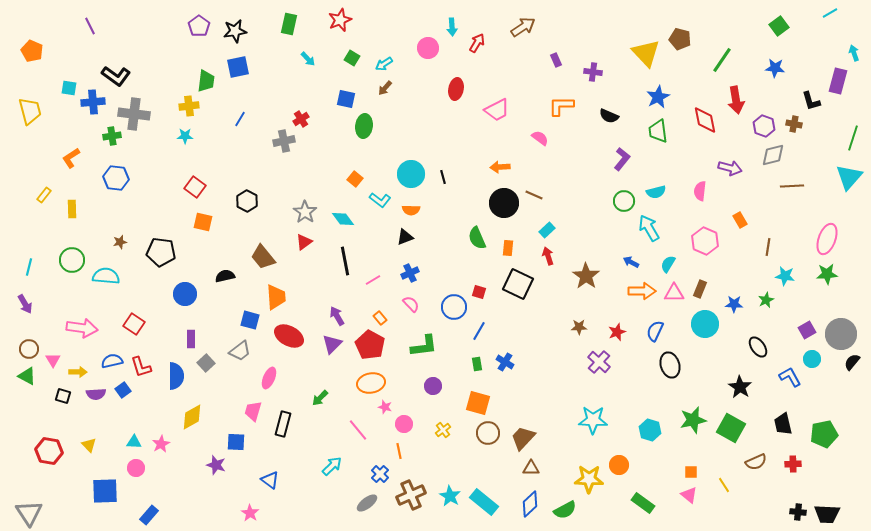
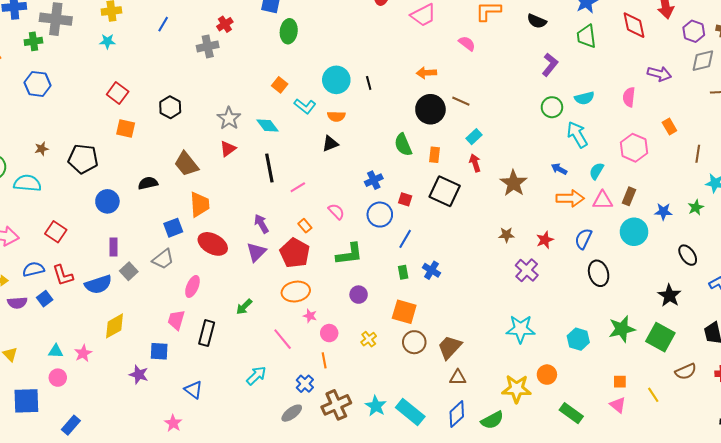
blue cross: (410, 273) -> (374, 180), moved
blue square: (250, 320) -> (173, 228), turned -36
blue semicircle: (176, 376) -> (98, 284), turned 72

